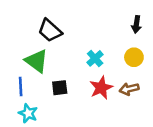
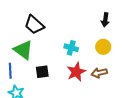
cyan cross: (95, 58) -> (71, 48), turned -32

